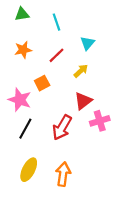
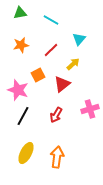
cyan line: (56, 22) -> (51, 20), turned -42
red triangle: (83, 101) -> (62, 84), moved
red arrow: (62, 127) -> (56, 115), size x0.7

